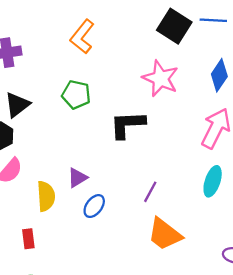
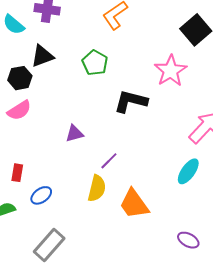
purple line: (150, 192) -> (109, 161), moved
yellow semicircle: (46, 196) -> (97, 188), moved
blue ellipse: (94, 206) -> (41, 195), moved

